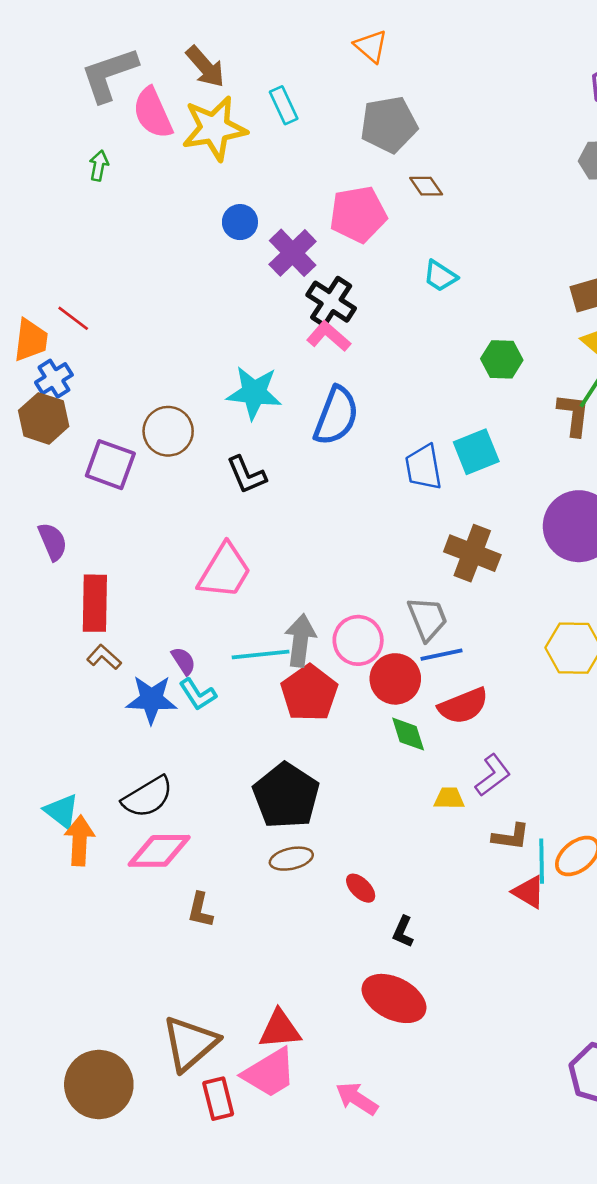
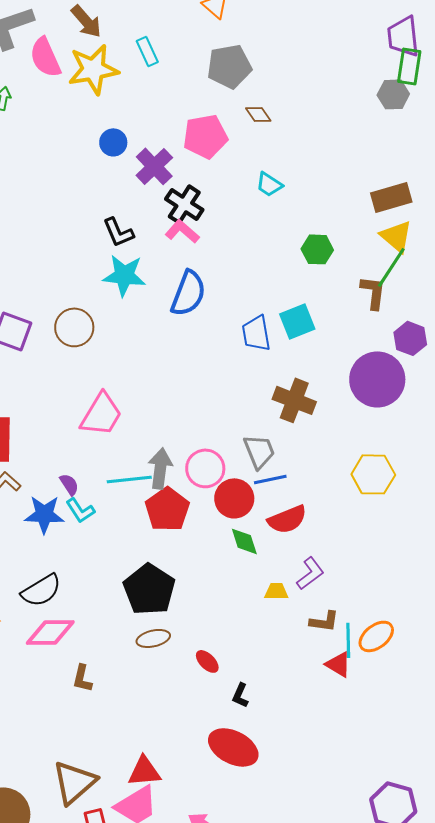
brown circle: (168, 431) -> (74, 327), moved
black L-shape: (246, 475) -> (118, 232), moved

